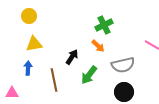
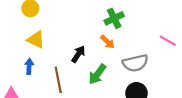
yellow triangle: (34, 44) -> (36, 40), turned 36

